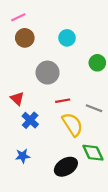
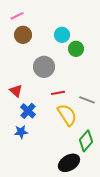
green circle: (97, 63) -> (76, 49), moved
green diamond: (93, 153) -> (86, 141), turned 65
blue star: (23, 156) -> (21, 132), moved
black ellipse: (66, 167) -> (69, 163), moved

